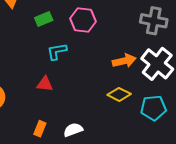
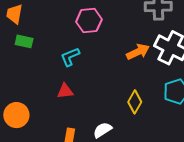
green rectangle: (44, 19) -> (24, 41), moved, turned 48
yellow diamond: (119, 94) -> (135, 102), moved, turned -75

